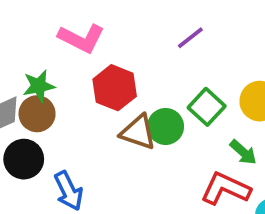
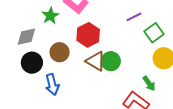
green star: (39, 86) -> (50, 16), moved, turned -30
green square: (207, 107) -> (154, 33), moved
brown circle: (37, 114) -> (60, 52), moved

